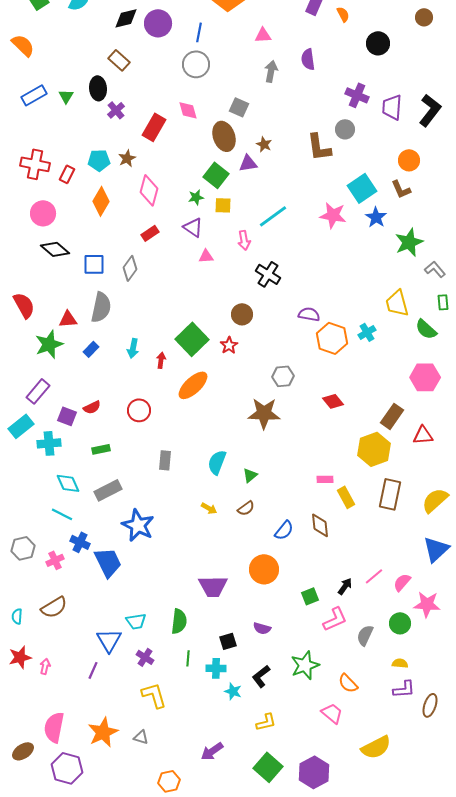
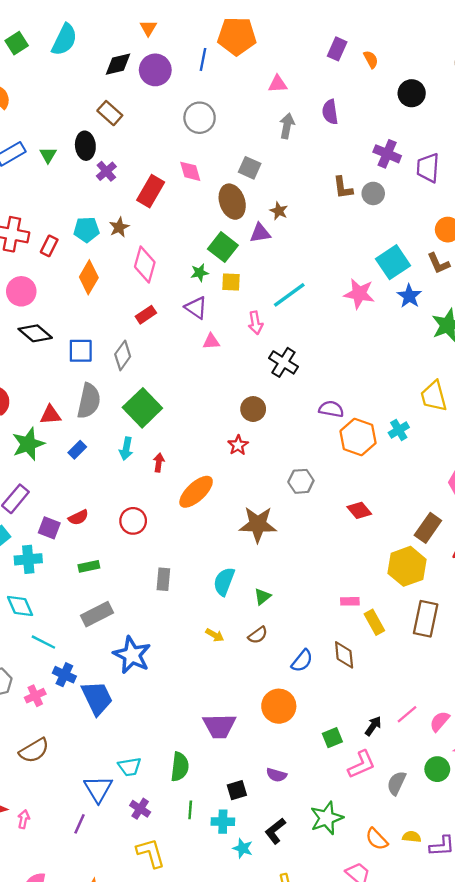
blue line: (199, 32) -> (203, 59), moved
brown L-shape: (319, 147) -> (343, 188), moved, size x0.7
green square: (192, 339) -> (142, 408), moved
brown star: (264, 413) -> (258, 524), moved
cyan diamond: (68, 483) -> (20, 606), moved
yellow semicircle: (400, 663) -> (412, 837), moved

